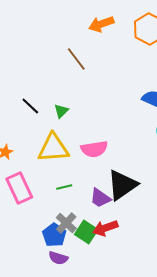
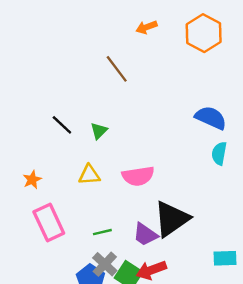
orange arrow: (101, 24) -> (146, 27), size x0.7
yellow triangle: (53, 148) -> (89, 175), size x0.6
green line: (64, 187) -> (102, 232), moved

